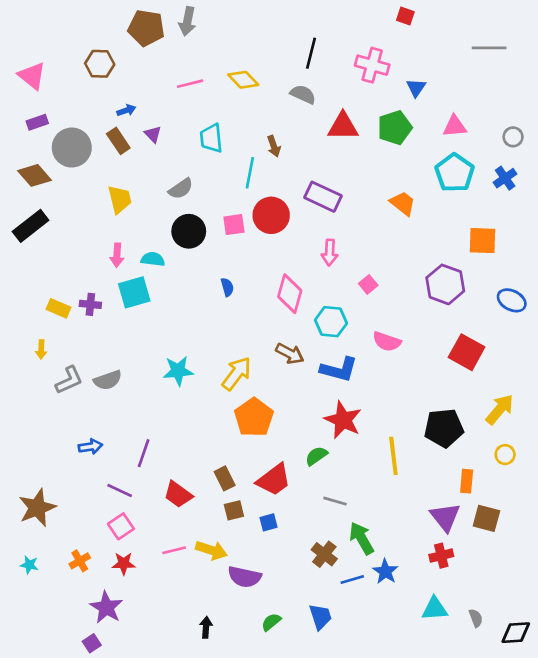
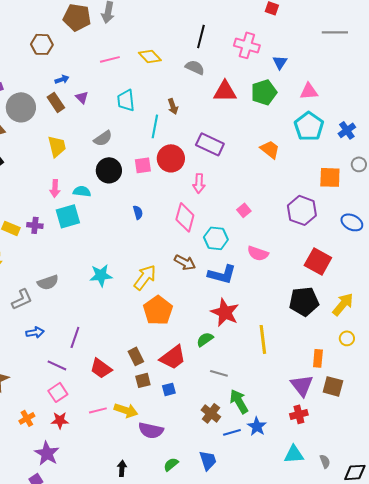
gray circle: (513, 137) -> (359, 164), moved
pink arrow: (330, 253) -> (199, 183), moved
gray L-shape: (69, 380) -> (22, 299), moved
black pentagon: (444, 428) -> (304, 301), moved

